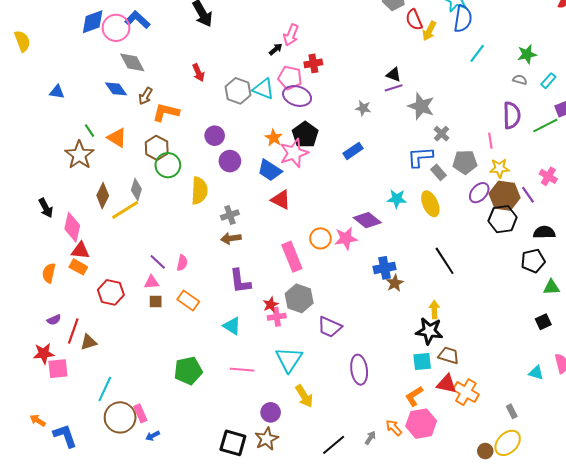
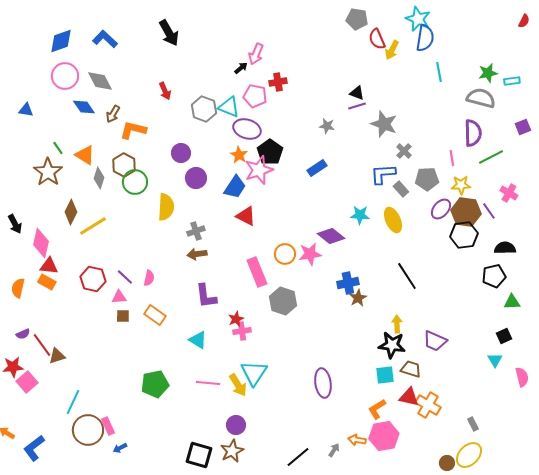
pink circle: (116, 28) -> (65, 76), moved
cyan line: (477, 53) -> (439, 72), turned -48
gray semicircle: (520, 80) -> (481, 98), size x2.0
cyan rectangle: (548, 81) -> (512, 81), moved, turned 42
purple ellipse: (297, 96) -> (247, 129), moved
green line: (545, 125) -> (491, 157), moved
blue trapezoid: (270, 170) -> (235, 187), turned -90
gray diamond: (136, 190) -> (99, 178), moved
red hexagon: (111, 292) -> (93, 279), moved
gray hexagon: (299, 298) -> (283, 301), moved
purple trapezoid: (330, 327) -> (435, 341), moved
red line: (73, 331) -> (42, 345), turned -55
pink square: (58, 369) -> (27, 382), turned -35
cyan triangle: (536, 373) -> (495, 360), moved, turned 42
yellow arrow: (304, 396) -> (238, 385), moved
orange arrow: (394, 428) -> (357, 440), turned -36
blue L-shape: (65, 436) -> (34, 448), turned -108

